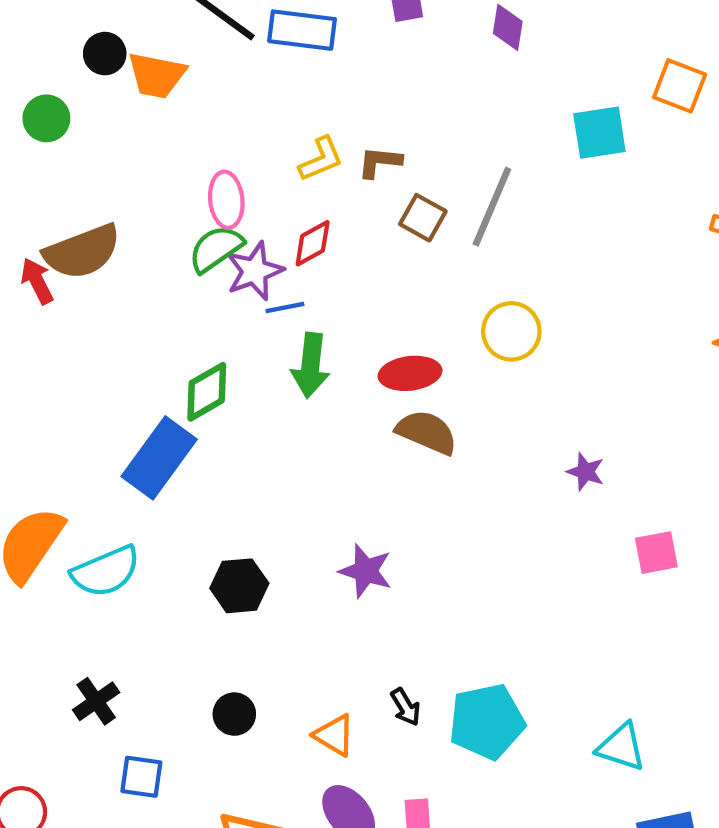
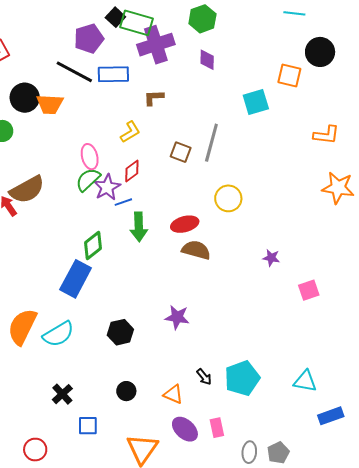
black circle: (105, 54) -> (25, 98), size x1.5
brown L-shape: (380, 162) -> (154, 98), moved

